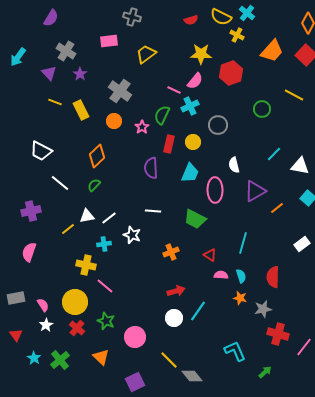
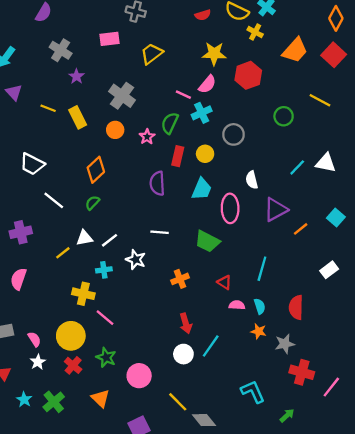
purple triangle: (49, 73) -> (14, 92), moved
white triangle: (300, 166) -> (326, 163), moved
red arrow: (176, 291) -> (186, 323), turned 90

